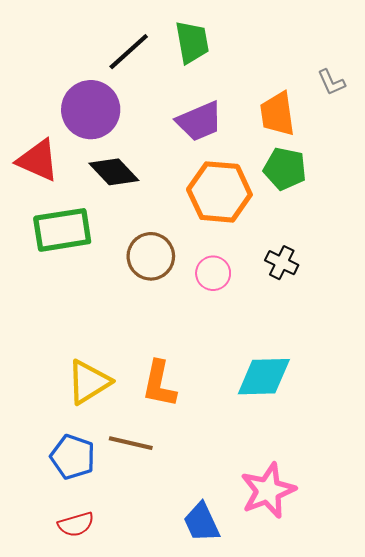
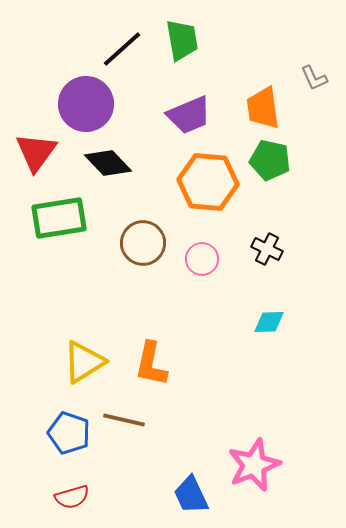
red triangle: (38, 160) -> (36, 152), turned 42
cyan diamond: (264, 377) -> (269, 322), moved, size x0.6

